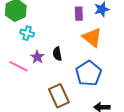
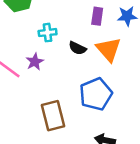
cyan cross: (27, 33) -> (48, 33), moved, turned -32
black semicircle: (57, 54) -> (77, 48), moved, turned -64

